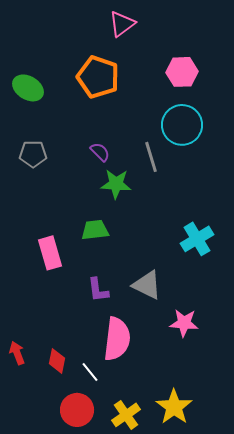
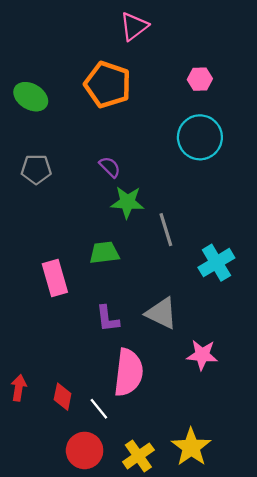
pink hexagon: (182, 72) -> (200, 79), size x0.7
gray line: (151, 157) -> (166, 230), moved
red arrow: (17, 353) -> (19, 388), turned 30

